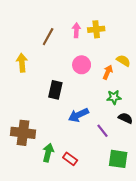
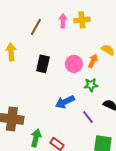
pink circle: (82, 65) -> (74, 64), moved
black rectangle: (55, 90) -> (43, 64), moved
green star: (114, 97) -> (91, 85), moved

